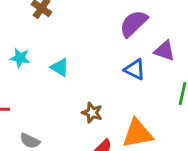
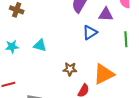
blue triangle: (135, 69) -> (90, 32), turned -42

